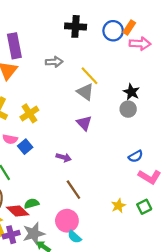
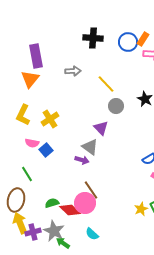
gray triangle: (85, 92) -> (90, 147), moved
gray circle: (128, 109) -> (116, 106), moved
yellow star: (118, 206) -> (141, 209), moved
red diamond: (18, 211) -> (70, 210), moved
pink circle: (67, 221) -> (85, 203), moved
gray star: (34, 234) -> (54, 231), turned -30

